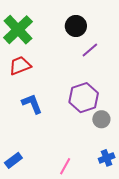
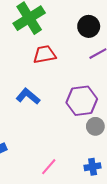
red trapezoid: (20, 66) -> (45, 54), moved
blue L-shape: (32, 104) -> (28, 96), turned -40

